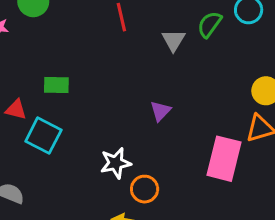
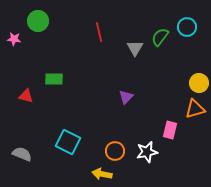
cyan square: (43, 136) -> (68, 142), moved
pink rectangle: (224, 159) -> (170, 130), size x0.6
white star: (116, 163) -> (147, 152), moved

